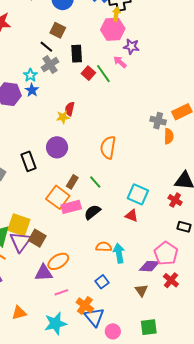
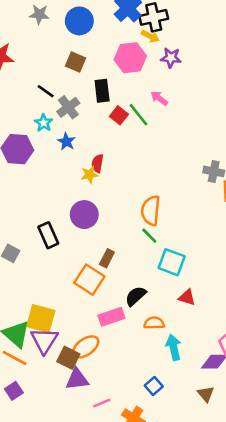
yellow arrow: (116, 14) -> (150, 36), turned 112
pink hexagon: (113, 29) -> (130, 58), moved
black line: (46, 47) -> (46, 91), moved
purple star: (131, 47) -> (171, 58), moved
blue star: (32, 90) -> (66, 142), moved
green line: (95, 182) -> (149, 236), moved
cyan square: (138, 194) -> (172, 262), moved
pink rectangle: (71, 207) -> (111, 317), moved
brown square: (37, 238) -> (68, 358), moved
orange semicircle: (104, 247) -> (154, 323), moved
orange ellipse: (58, 261) -> (86, 347), moved

